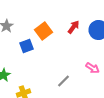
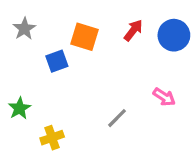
orange square: (44, 31) -> (85, 37), turned -36

